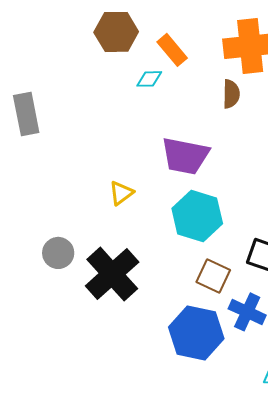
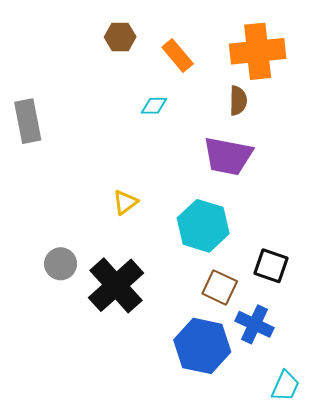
brown hexagon: (116, 32) -> (120, 37), size x0.7
cyan diamond: (149, 79) -> (154, 106), moved
purple trapezoid: (185, 156) -> (228, 156), moved

